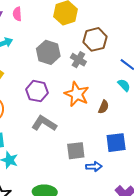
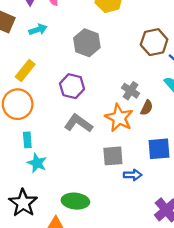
brown hexagon: (95, 39) -> (154, 42), moved
gray cross: (78, 60) -> (131, 91), moved
orange star: (77, 94) -> (119, 118), moved

